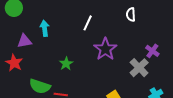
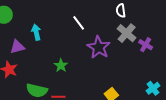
white line: (88, 23) -> (79, 23), turned -56
gray cross: (139, 68) -> (127, 33), moved

